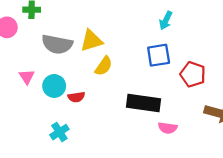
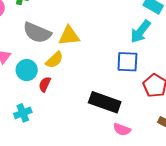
cyan arrow: (166, 20) -> (140, 32), size x1.4
yellow semicircle: (104, 66) -> (54, 60), moved
red semicircle: (76, 97) -> (45, 84), turned 112

